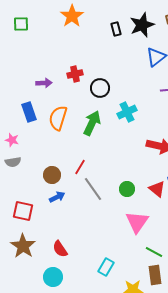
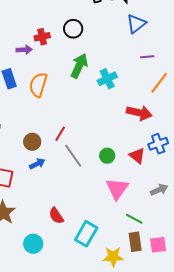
red cross: (75, 74) -> (42, 37), moved
black circle: (100, 88) -> (73, 29), moved
green arrow: (92, 123) -> (79, 66), moved
red semicircle: (60, 249) -> (56, 216), moved
cyan rectangle: (106, 267) -> (86, 234), size x1.4

